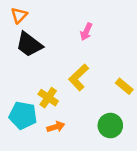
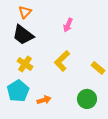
orange triangle: (19, 15) -> (25, 12), moved
yellow cross: (48, 98) -> (25, 64), moved
cyan pentagon: (23, 115) -> (18, 91), turned 30

